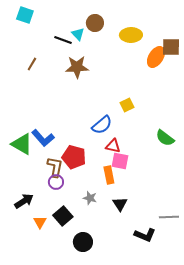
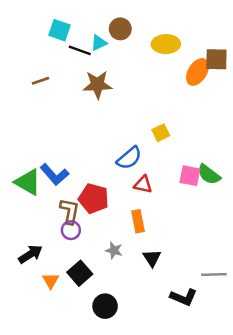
cyan square: (25, 15) -> (59, 30), moved
cyan triangle: (78, 34) -> (99, 43), turned 48
brown line: (32, 64) -> (41, 81), turned 40
pink square: (120, 161) -> (190, 176), moved

